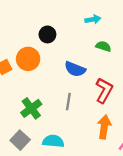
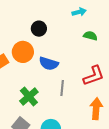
blue semicircle: (75, 69) -> (49, 64), moved
red L-shape: (104, 90) -> (94, 76), turned 45

